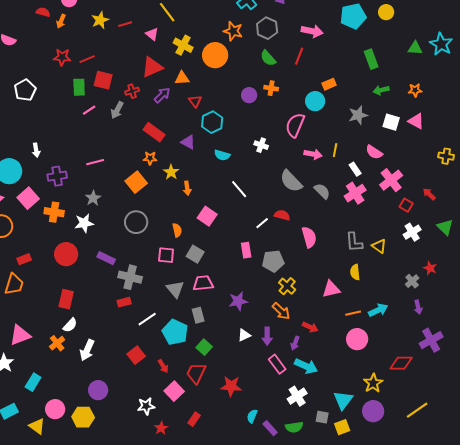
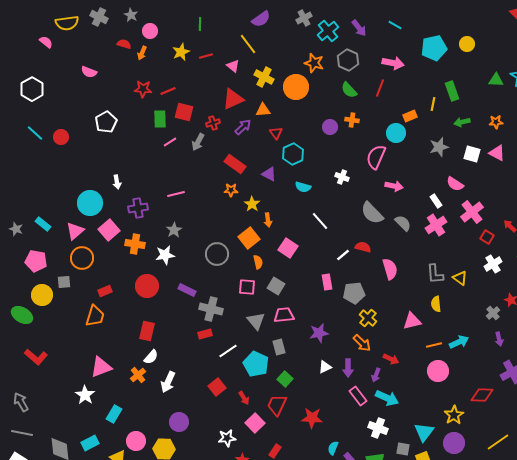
yellow line: (335, 150) -> (433, 104), moved
orange square: (136, 182) -> (249, 238), moved
white cross: (297, 396) -> (378, 428), turned -36

